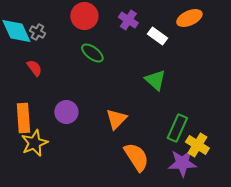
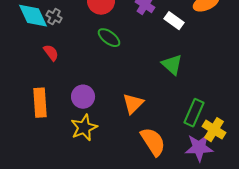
yellow star: (34, 143) -> (84, 128), moved

